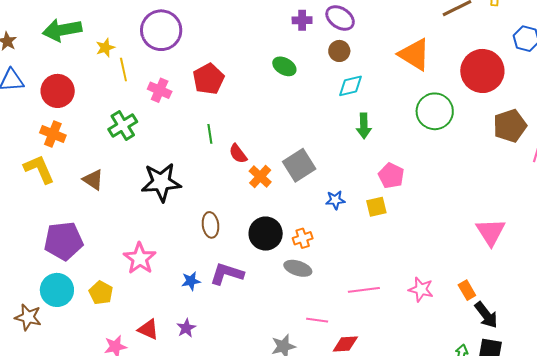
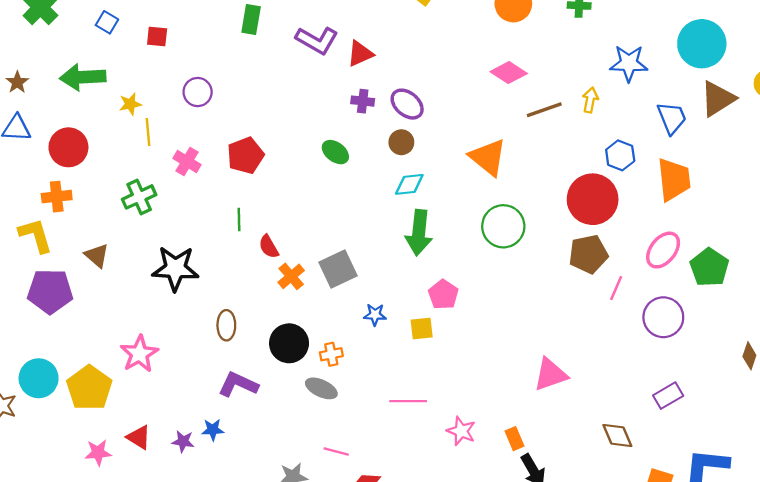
purple circle: (161, 30) -> (198, 92), size x0.6
red circle: (482, 71) -> (593, 199), moved
green arrow: (364, 126) -> (419, 233), size x1.5
orange cross: (53, 134) -> (57, 197), turned -35
pink triangle: (491, 232) -> (550, 374), turned 36
purple pentagon: (64, 241) -> (50, 291), moved
blue star: (191, 281) -> (213, 430), moved
pink line: (364, 290) -> (408, 401), moved
yellow pentagon: (101, 293) -> (89, 388), size x1.6
purple star: (186, 328) -> (183, 441), turned 30

